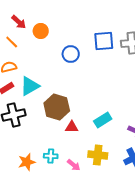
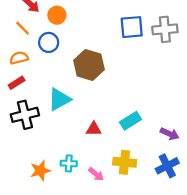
blue circle: (71, 54) -> (49, 42), moved
cyan triangle: (30, 86) -> (59, 99), moved
brown hexagon: (57, 107) -> (89, 65), moved

